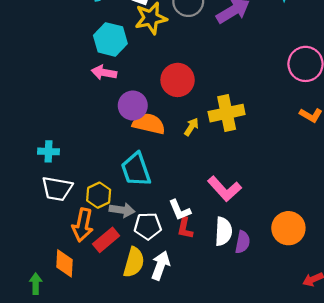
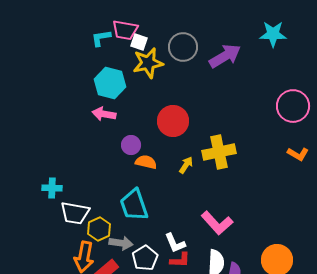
purple circle: (133, 106) -> (131, 145), size x0.7
orange semicircle: (149, 124) -> (146, 162), size x0.7
white trapezoid: (57, 189) -> (75, 213), moved
white pentagon: (148, 226) -> (145, 258), turned -30
red L-shape: (185, 228) -> (180, 260), turned -100

